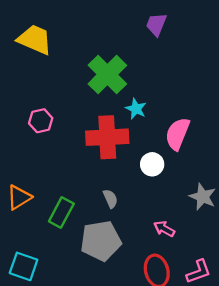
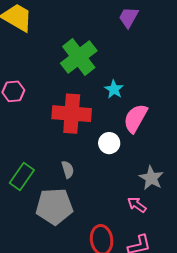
cyan star: (136, 109) -> (114, 89), moved
pink arrow: (164, 229) -> (137, 205), moved

